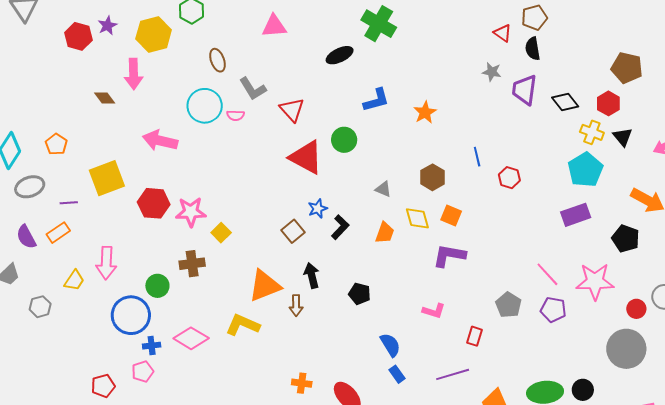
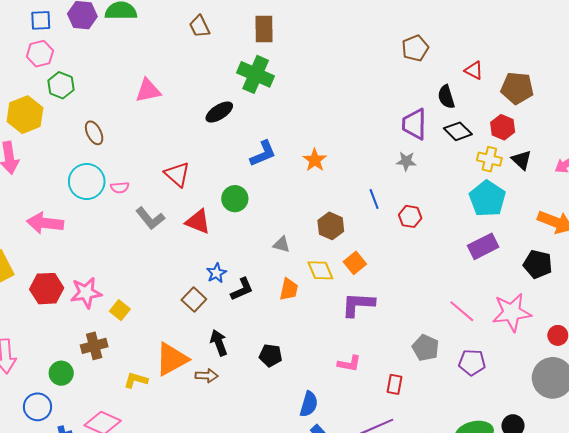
red triangle: (503, 33) -> (474, 70), moved
black semicircle: (533, 49) -> (446, 97), moved
gray star: (492, 72) -> (406, 161), moved
gray L-shape: (253, 89) -> (150, 218), moved
red triangle: (306, 157) -> (198, 222), size x0.7
orange square: (451, 215) -> (355, 263), turned 35
black L-shape: (340, 227) -> (242, 289), turned 30
brown arrow: (296, 305) -> (207, 376), turned -80
purple pentagon: (553, 310) -> (472, 362), moved
blue circle: (131, 315) -> (38, 407), size x0.7
yellow L-shape: (243, 325) -> (136, 380), moved, size x0.7
blue semicircle: (390, 345) -> (309, 404), turned 55

